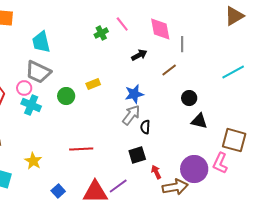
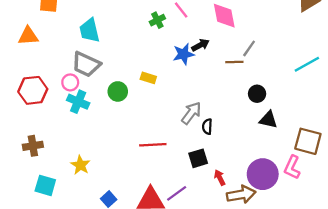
gray line: (182, 44) -> (249, 48), moved, turned 35
brown line: (169, 70) -> (234, 62), turned 35
yellow rectangle: (93, 84) -> (148, 78), turned 40
blue star: (134, 94) -> (183, 54), moved
red line: (81, 149) -> (153, 145), moved

